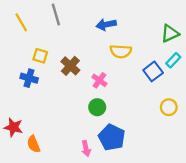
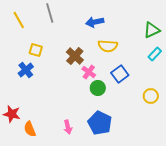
brown cross: (70, 66) -> (75, 56), moved
blue square: (153, 71) -> (120, 74), moved
blue cross: (29, 78) -> (26, 70), turned 35
green circle: (97, 107) -> (98, 88), moved
pink arrow: (86, 149) -> (68, 127), moved

